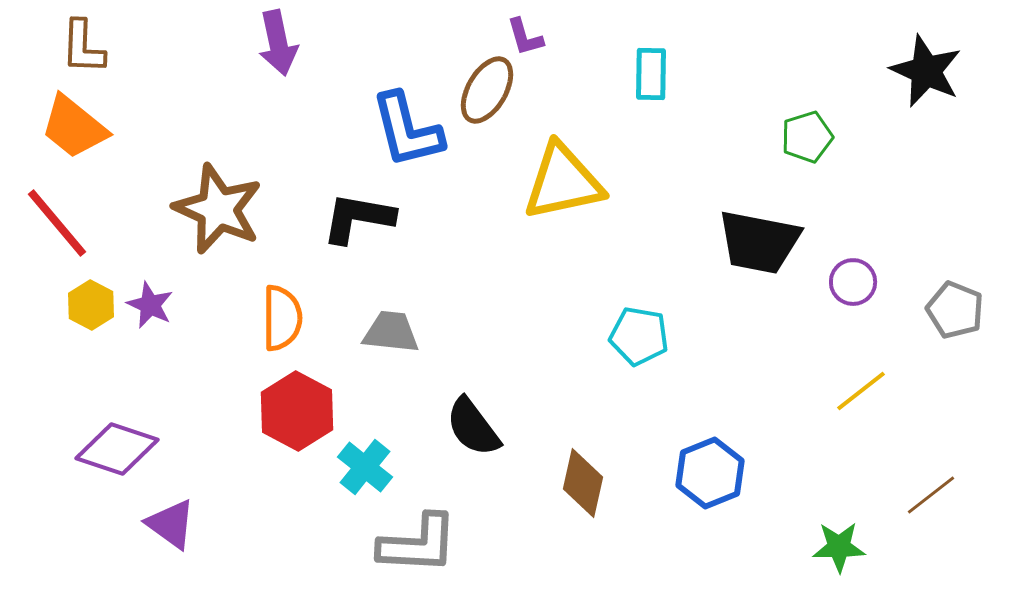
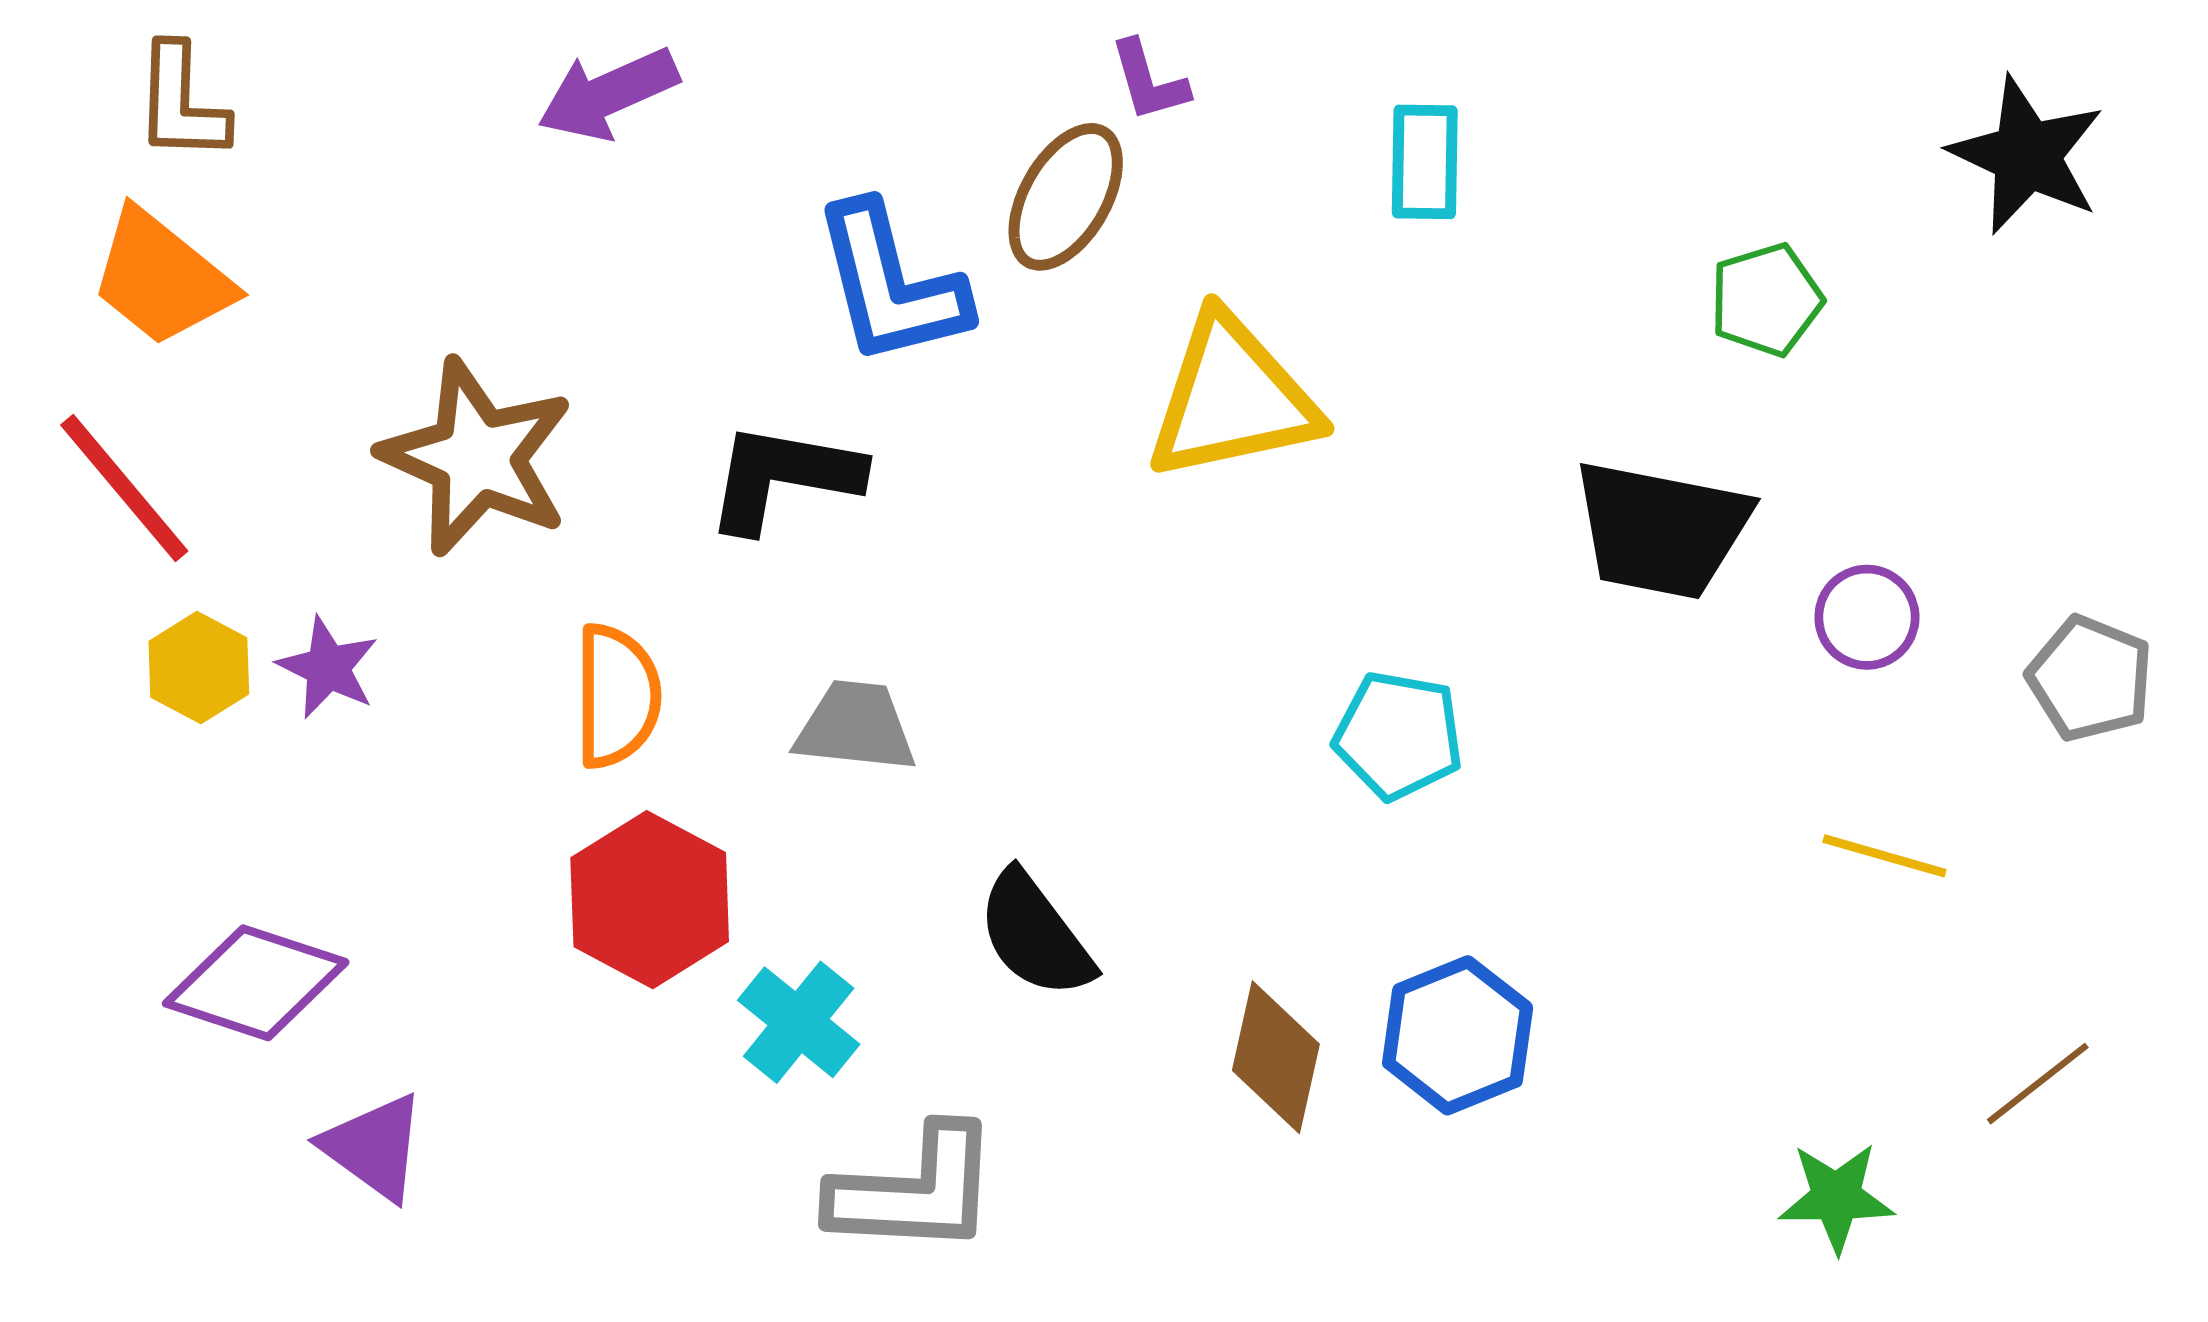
purple arrow: (278, 43) -> (608, 94), turned 78
yellow line: (861, 391) -> (1884, 856), turned 54
blue hexagon: (710, 473) -> (1458, 1035), moved

